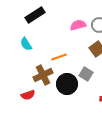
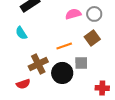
orange line: (59, 57) -> (64, 46), moved
gray square: (86, 74) -> (81, 63), turned -32

